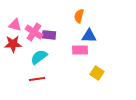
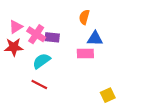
pink triangle: (15, 25) -> (16, 27), turned -48
yellow square: (97, 73) -> (108, 95), moved, turned 32
red line: (37, 79) -> (39, 84), turned 35

